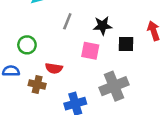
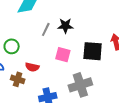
black star: (103, 26) -> (65, 26), moved
black square: (126, 44) -> (93, 51), size x1.5

